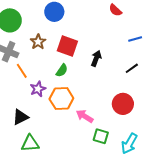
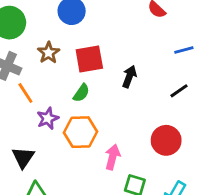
red square: (67, 46) -> (89, 59), turned -30
pink arrow: (85, 116) -> (112, 157), turned 72
black triangle: (20, 117) -> (23, 157), turned -30

